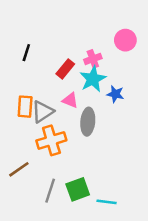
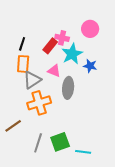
pink circle: (125, 40) -> (90, 29), moved
black line: (26, 53) -> (22, 44), moved
pink cross: (93, 59) -> (62, 38), moved, turned 32
orange rectangle: (25, 107) -> (23, 64), moved

